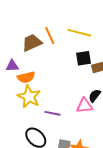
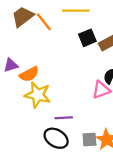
brown trapezoid: (32, 43) -> (23, 17), moved
purple line: (52, 113) -> (64, 118), moved

